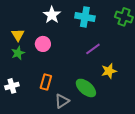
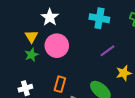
white star: (52, 15) -> (50, 17), moved
pink circle: (43, 44) -> (57, 46), size x1.5

